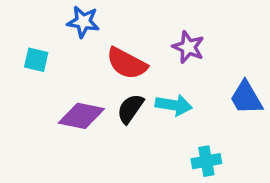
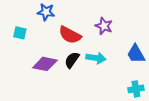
cyan cross: (206, 161) -> (136, 89), moved

